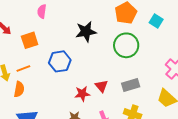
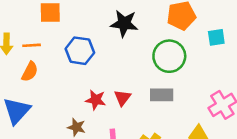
cyan square: (156, 21) -> (216, 37), turned 32
gray rectangle: (131, 85) -> (162, 95), moved
orange semicircle: (19, 89) -> (30, 72), moved

